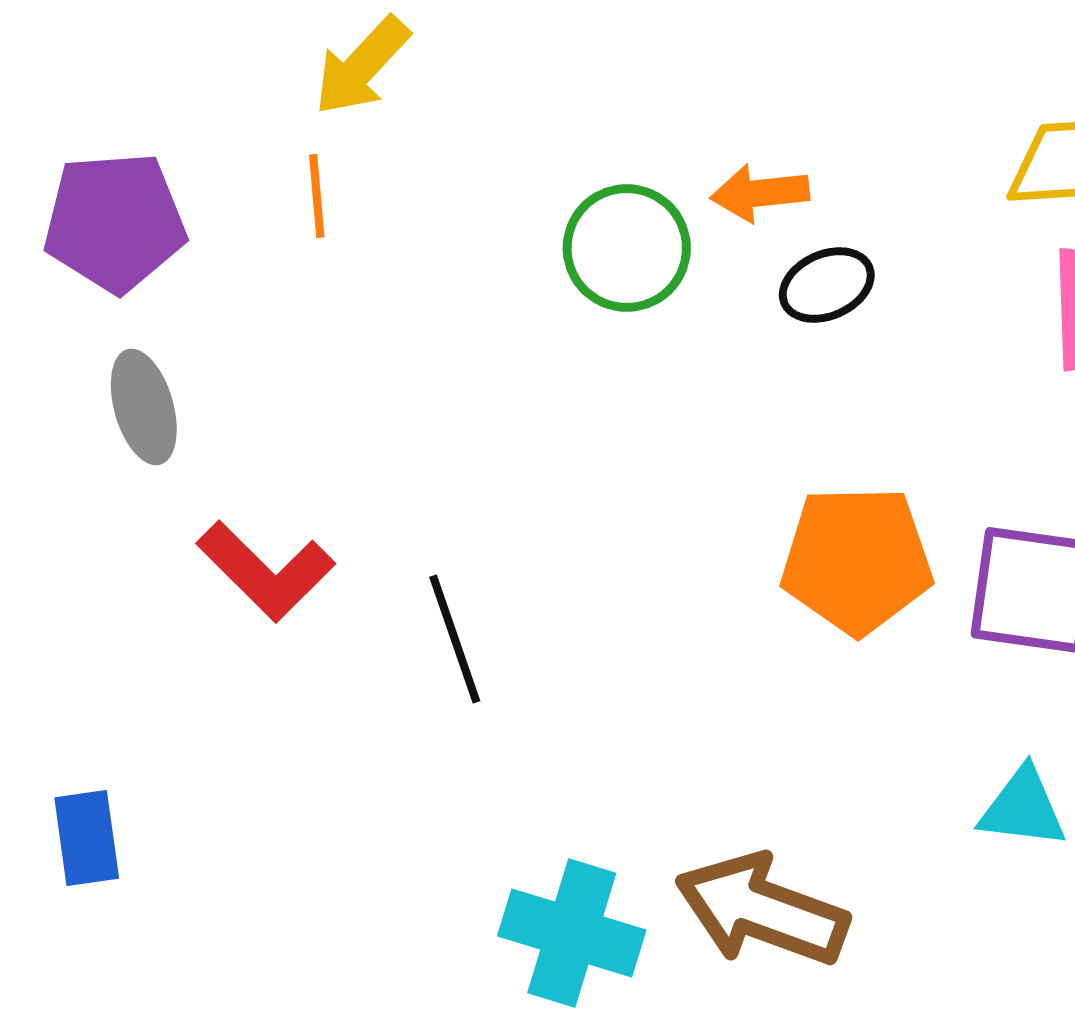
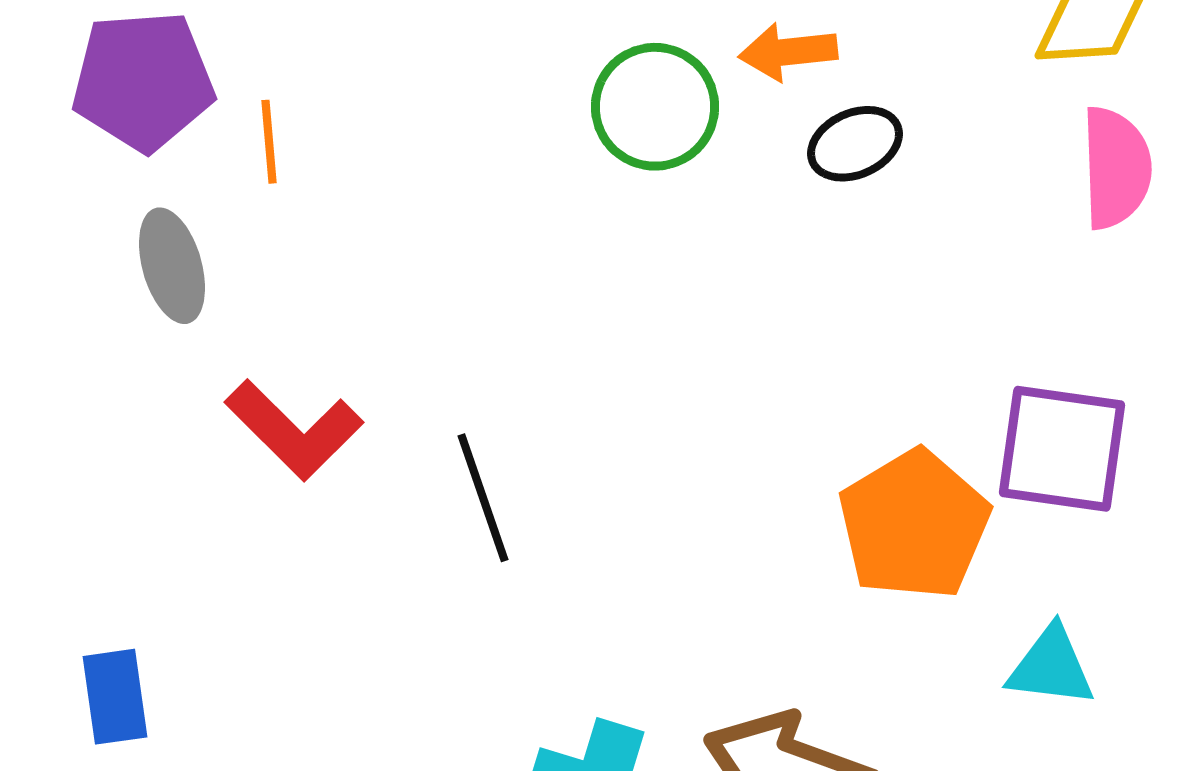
orange line: (317, 196) -> (269, 142), moved
orange pentagon: (857, 560) -> (914, 525), moved, turned -30

